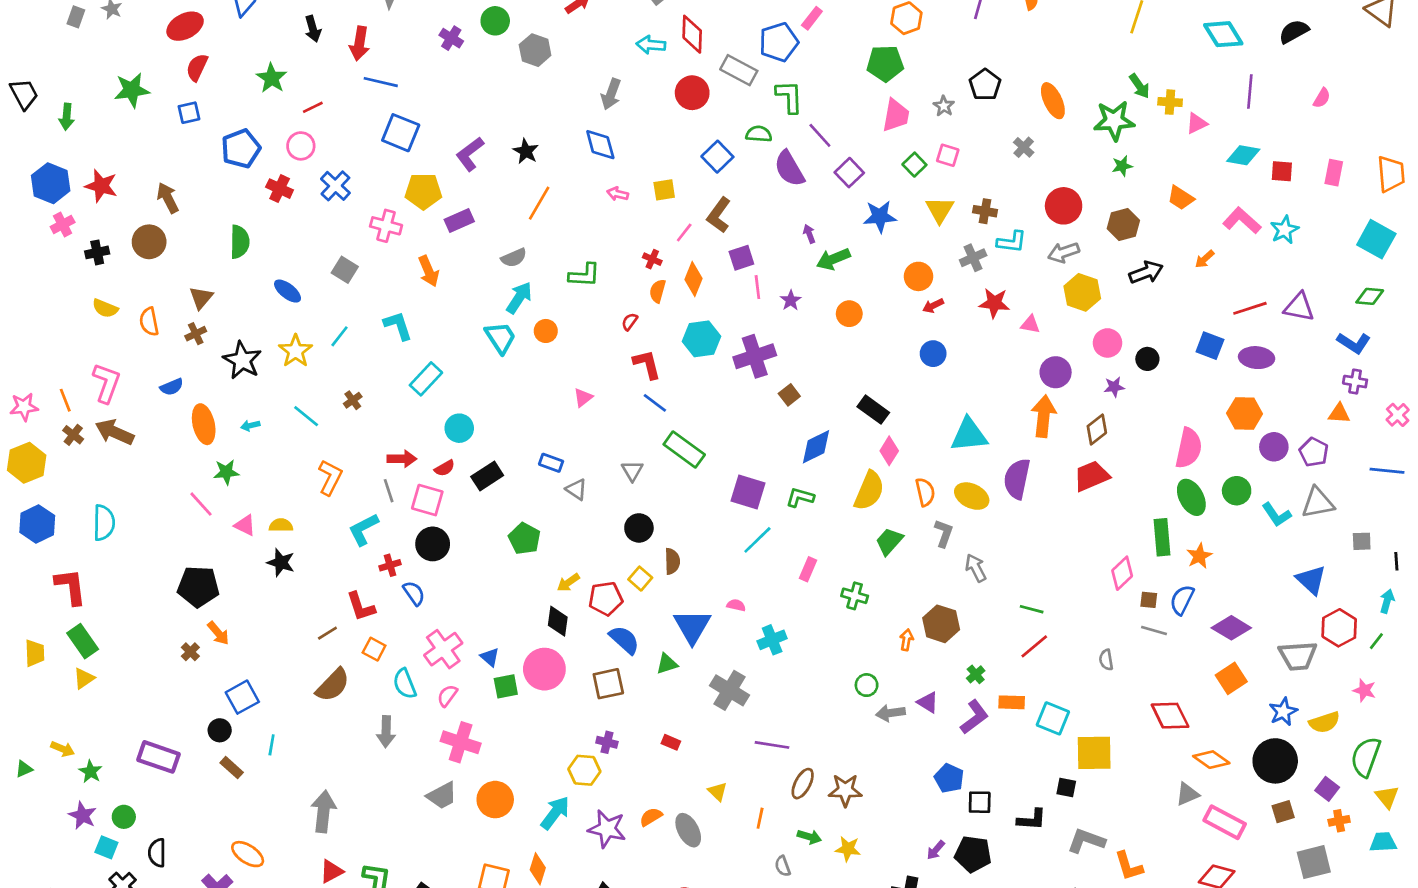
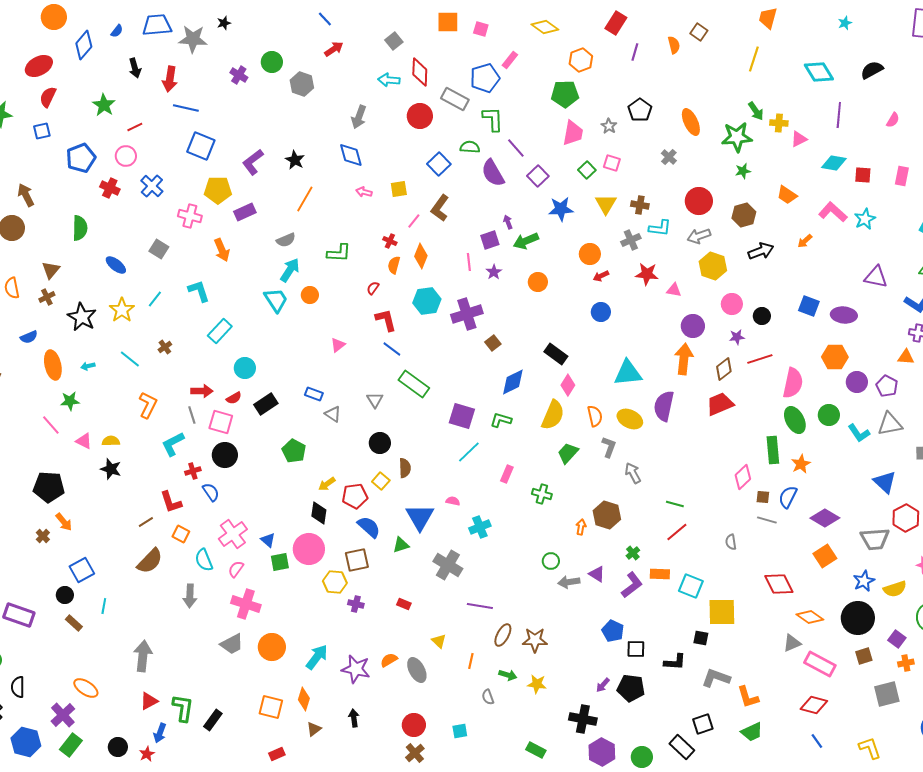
purple square: (741, 258) -> (490, 240), moved
red line: (1250, 308) -> (760, 359), moved
yellow hexagon: (584, 770) -> (335, 582), moved

